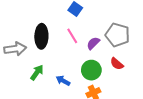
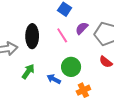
purple semicircle: (93, 43) -> (82, 28), moved
green circle: (91, 70) -> (71, 67), moved

